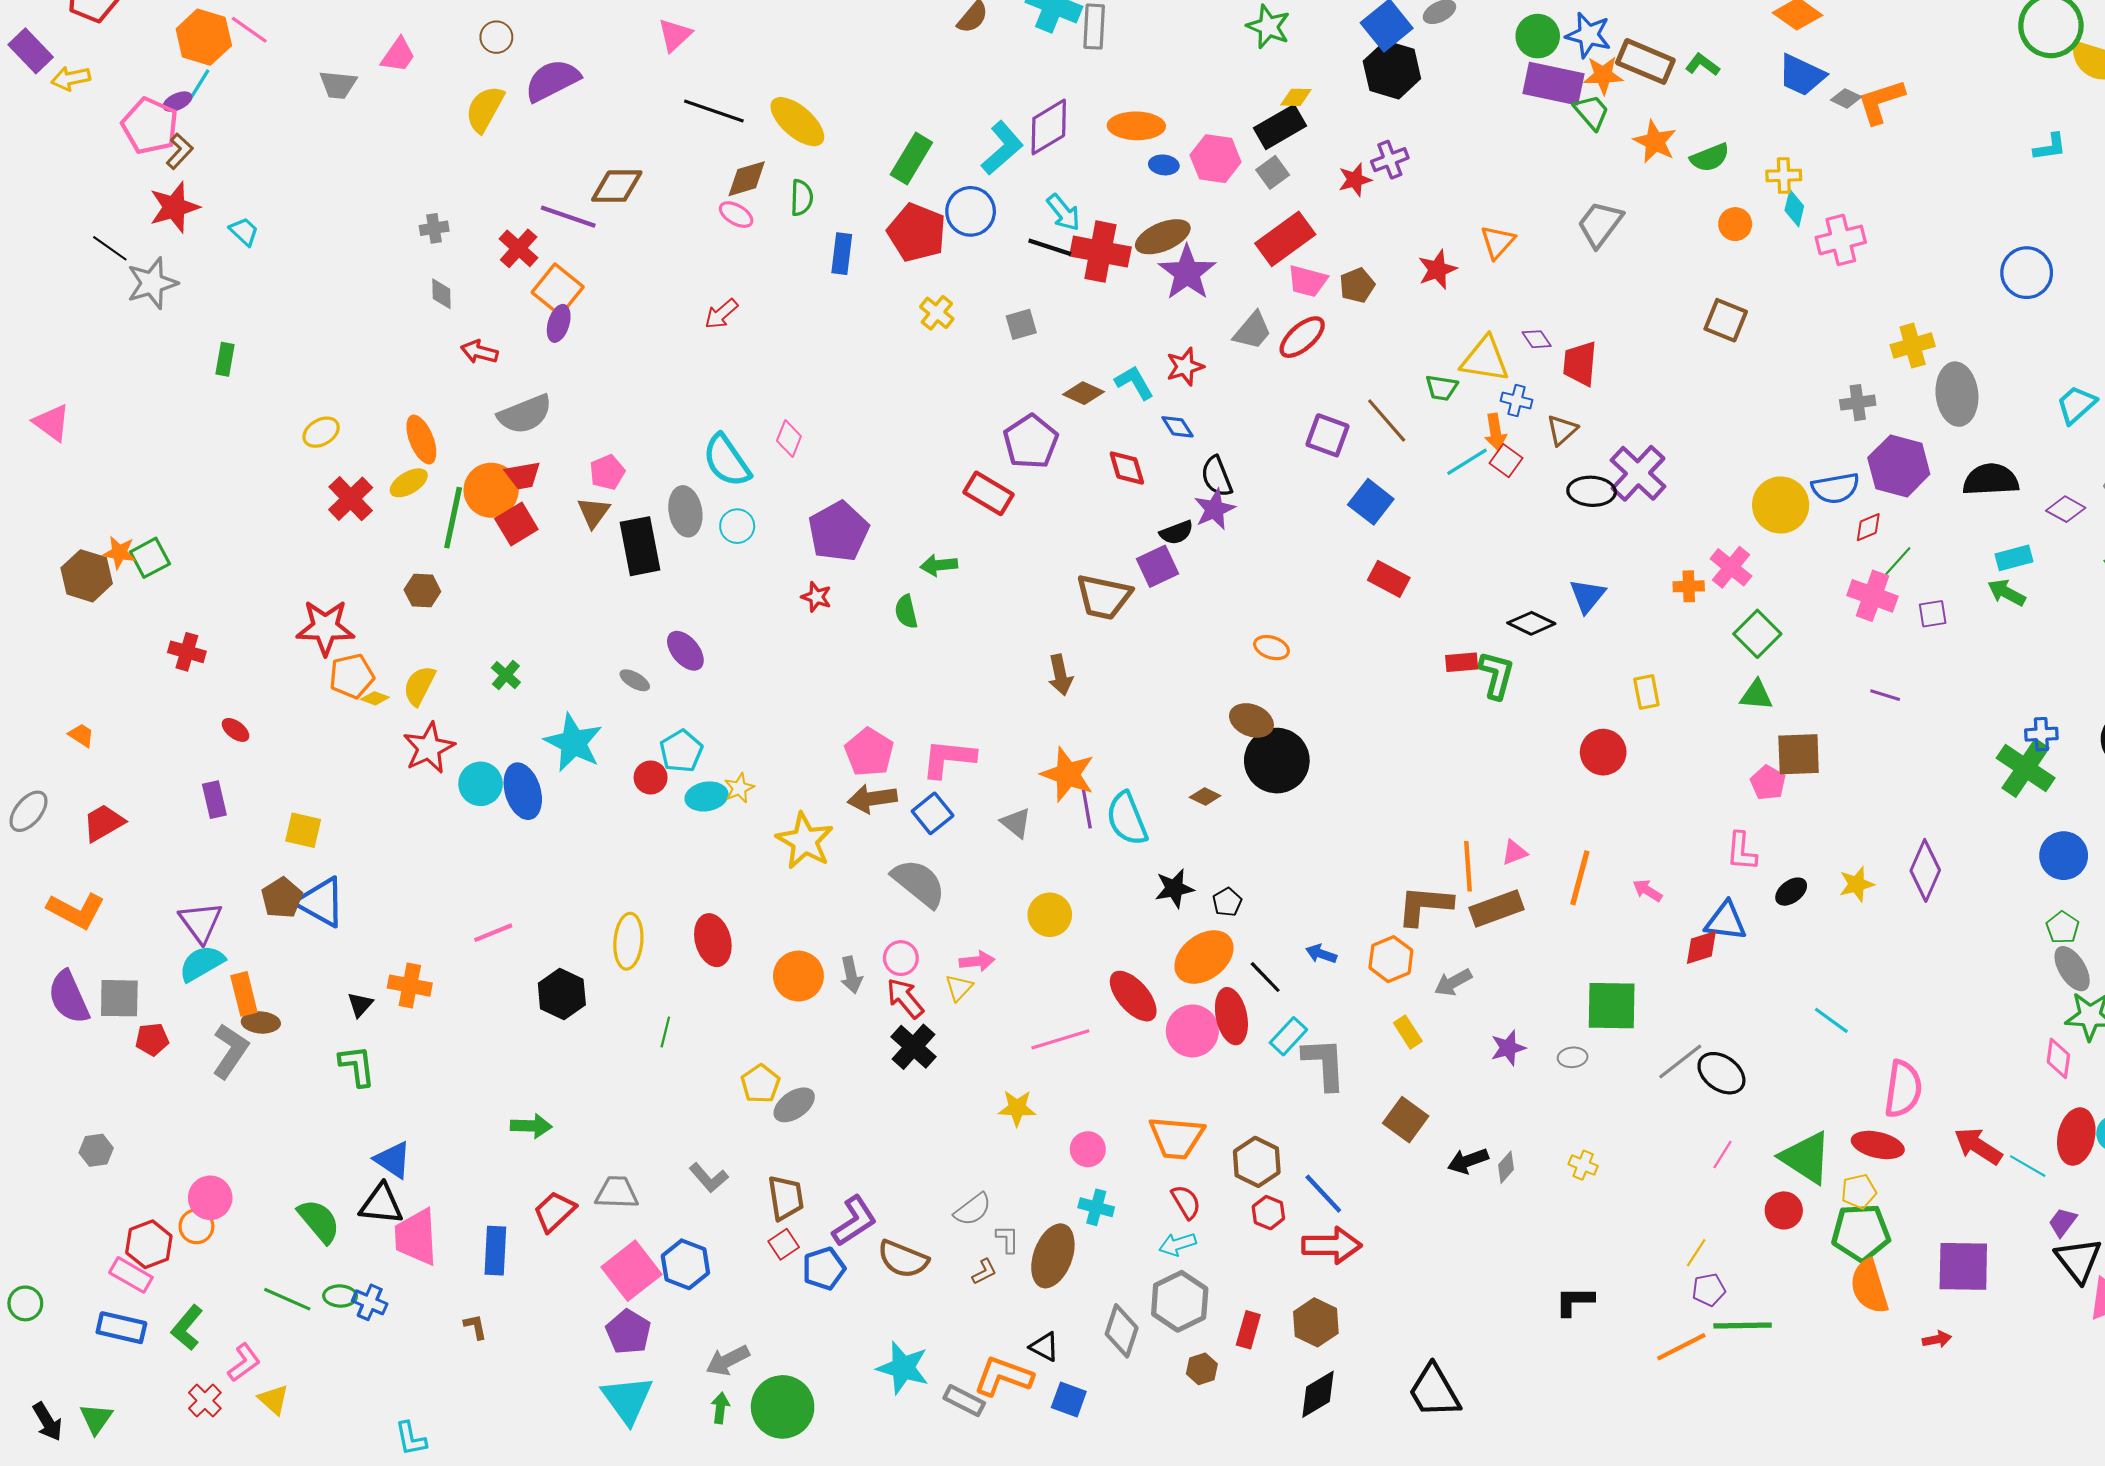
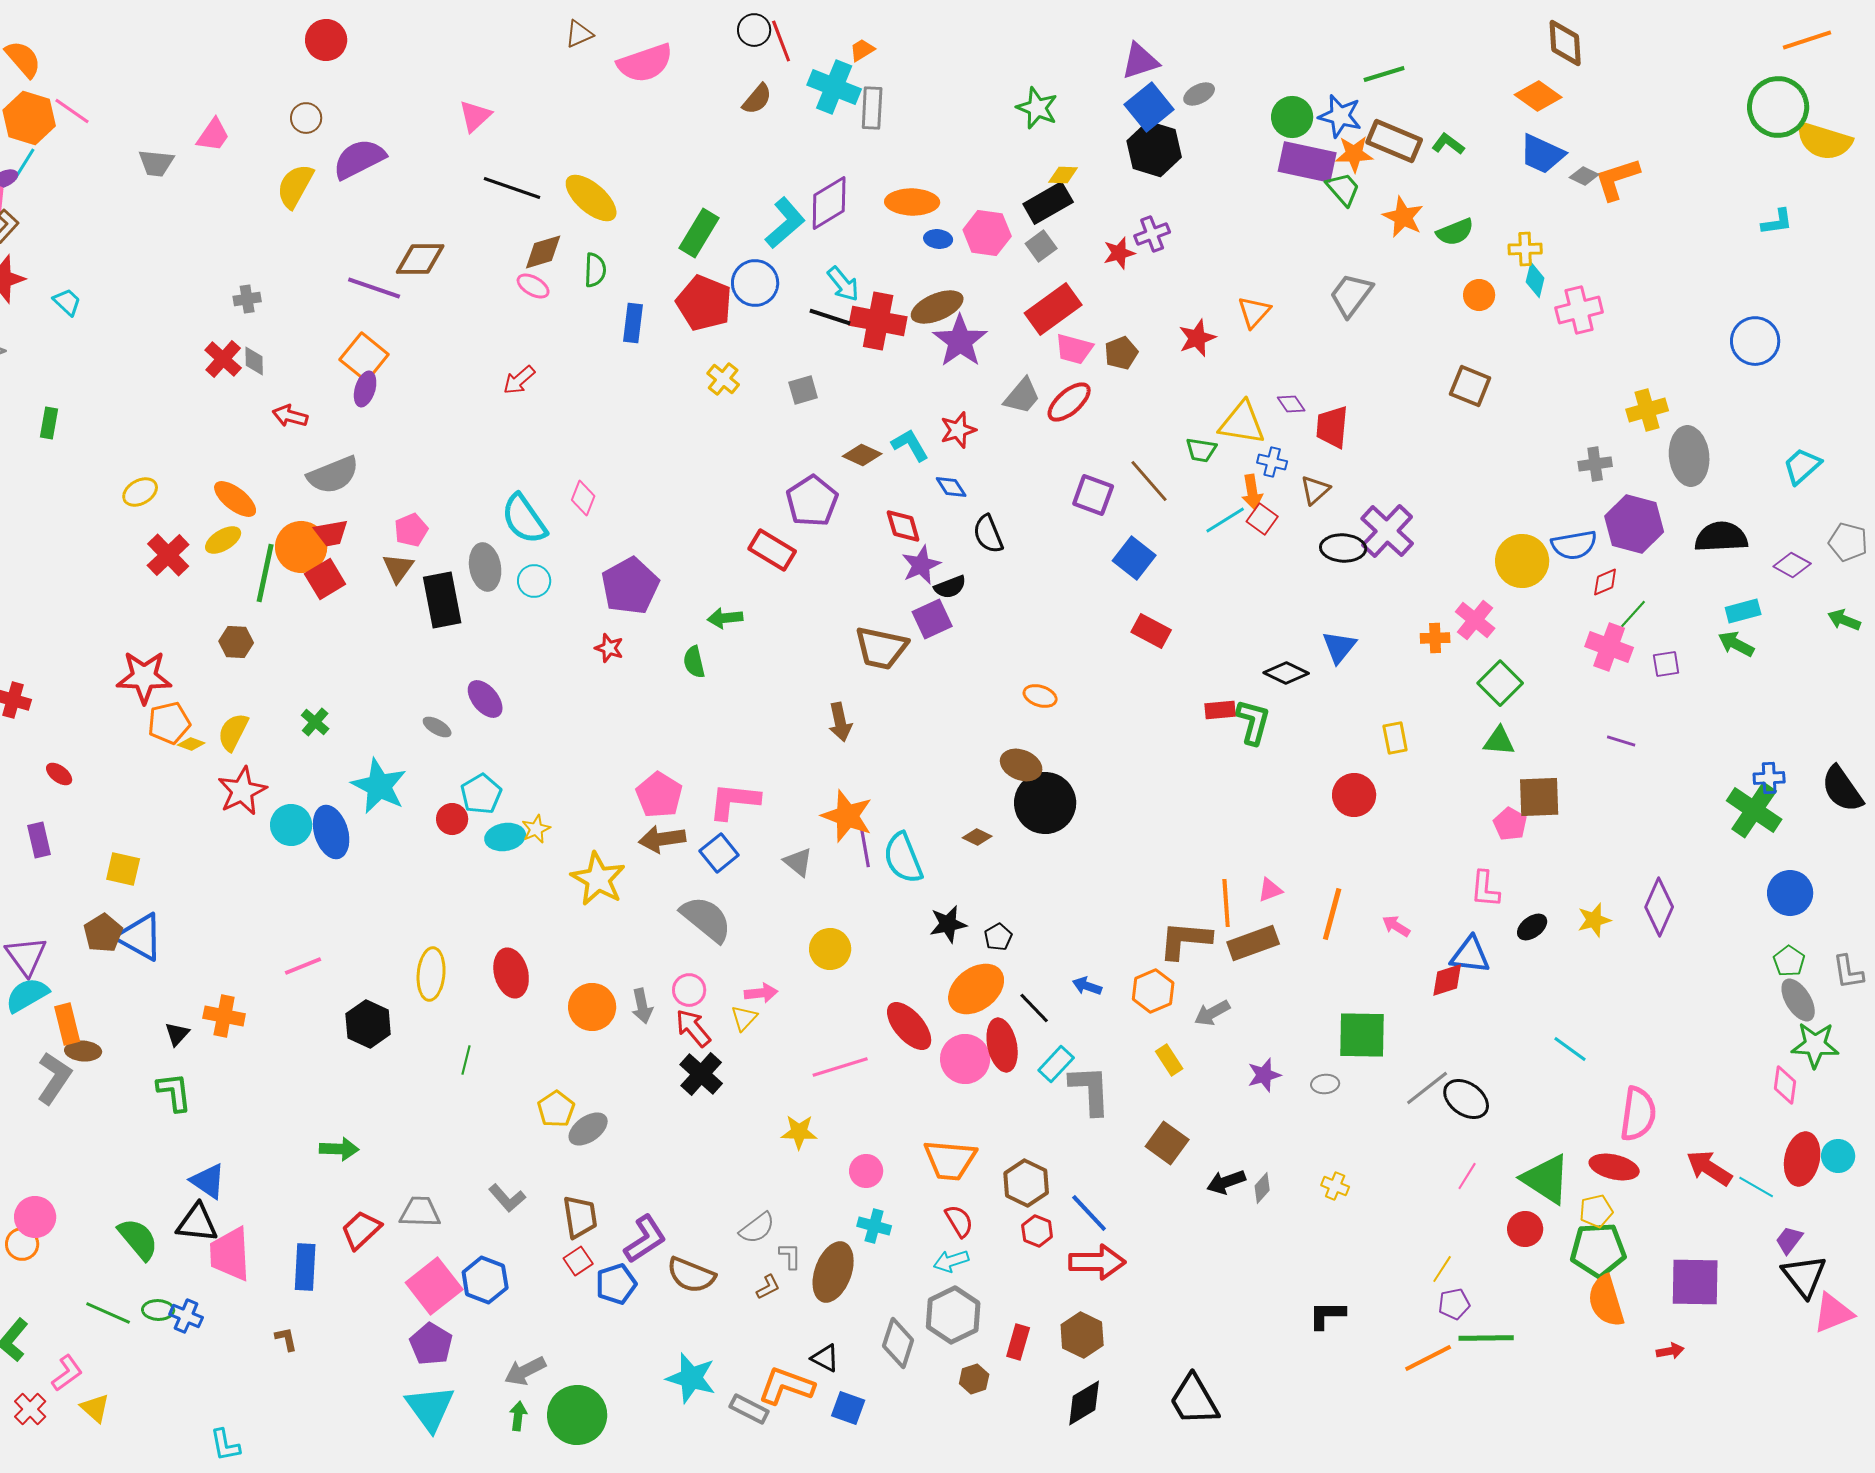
red cross: (519, 248) -> (223, 359), moved
orange ellipse: (421, 440) -> (235, 499), turned -30
purple star: (1215, 509) -> (921, 565), moved

